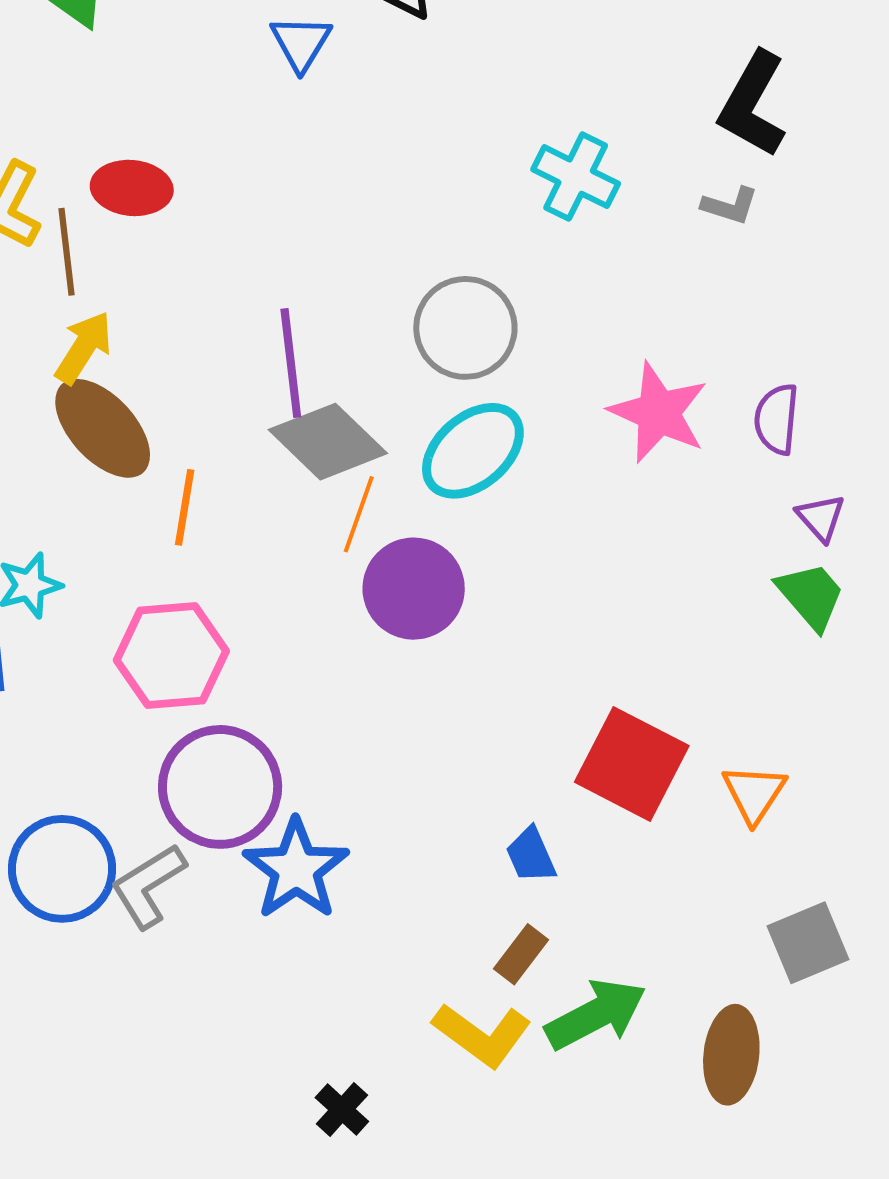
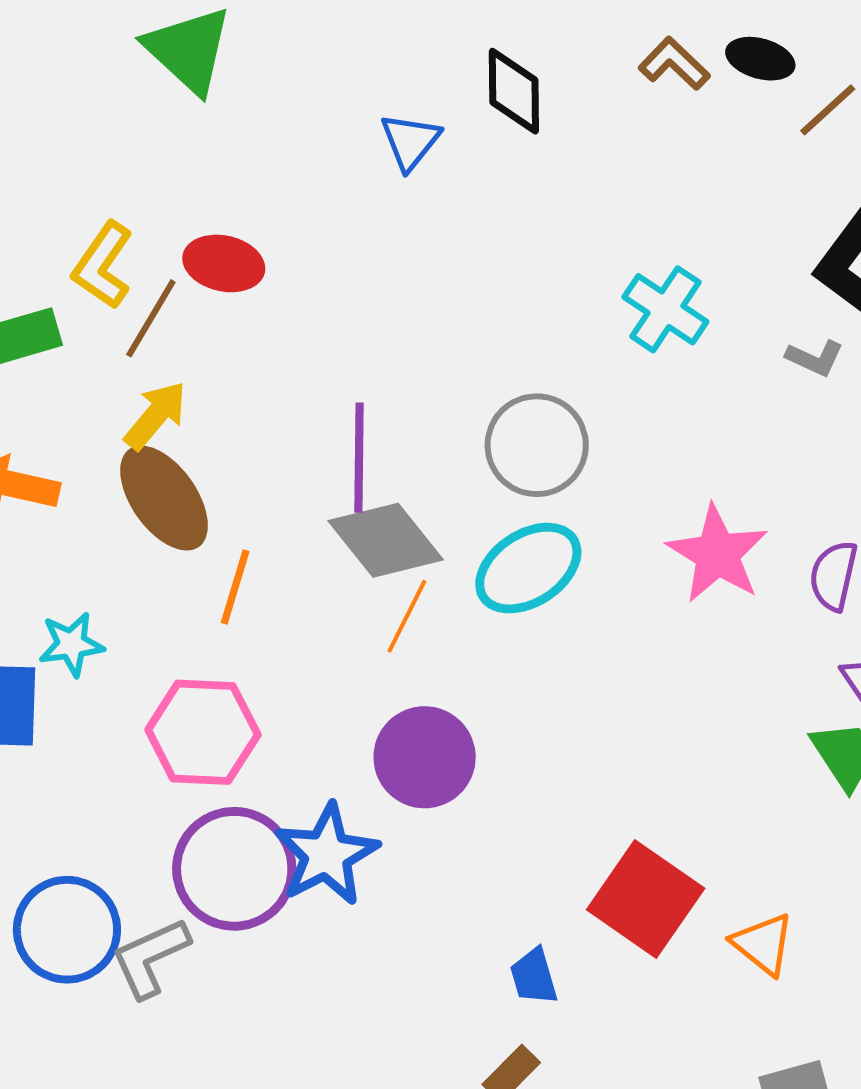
brown line: (66, 252) -> (151, 318), turned 30
purple circle: (414, 589) -> (425, 757), moved
orange triangle: (754, 793) -> (763, 944), turned -32
blue star: (296, 869) -> (327, 854), moved

